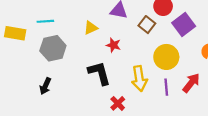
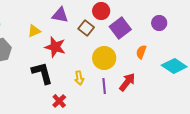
red star: (113, 45) -> (55, 47), size x1.5
yellow arrow: (139, 79) -> (79, 78), size x0.6

